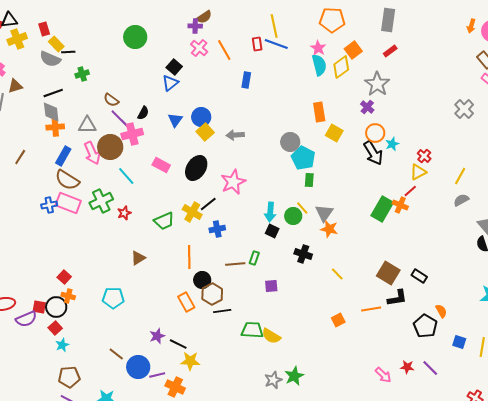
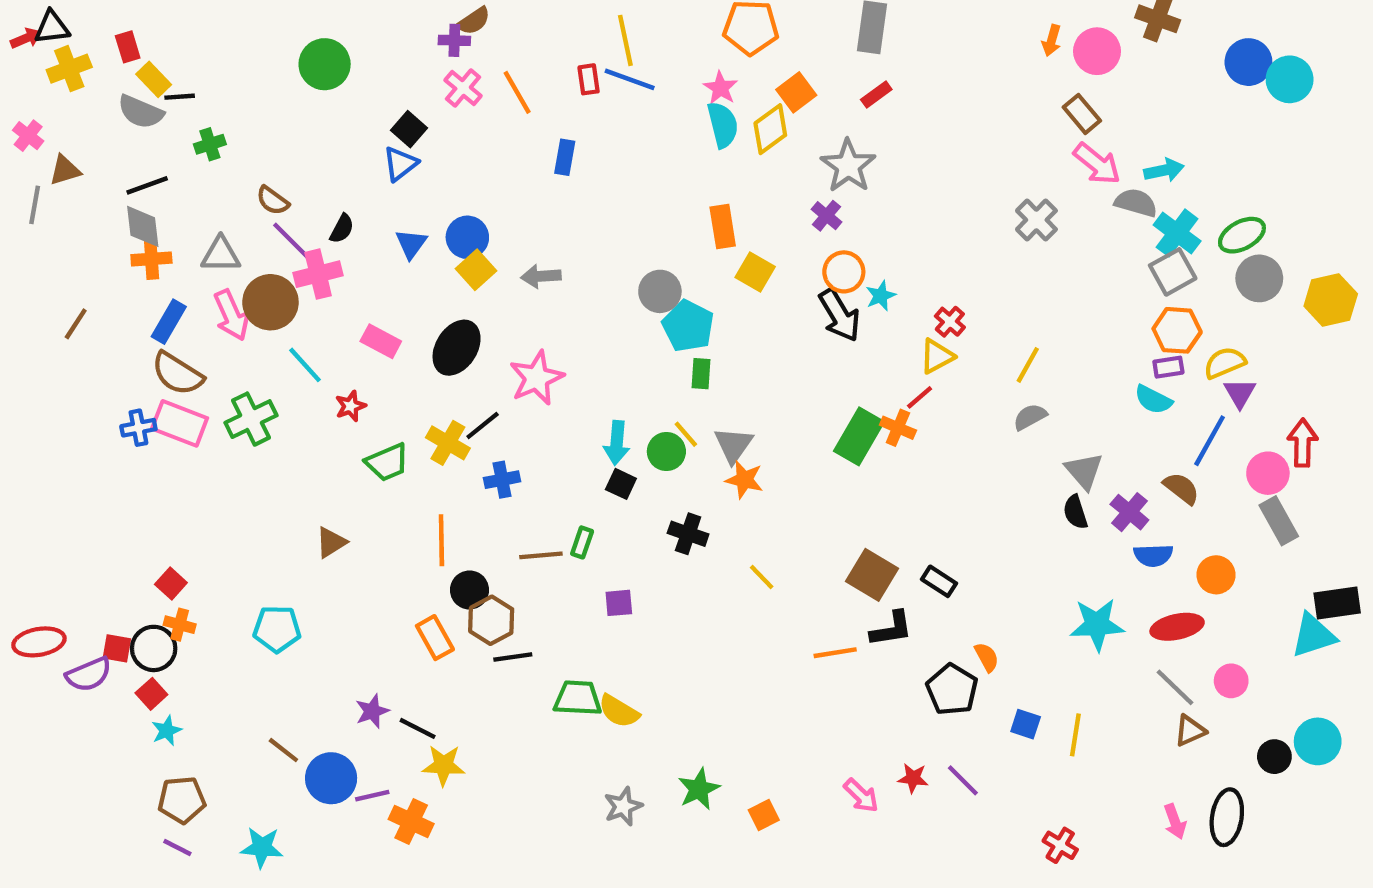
red star: (124, 213) -> (351, 406), moved
orange square: (338, 320) -> (764, 815), moved
green star: (294, 376) -> (699, 789), moved

